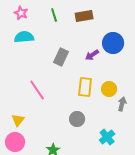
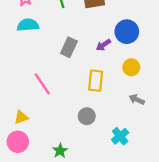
yellow circle: (109, 89) -> (131, 67), moved
gray arrow: (122, 104) -> (137, 100), turned -80
yellow triangle: (18, 120) -> (21, 117), turned 32

